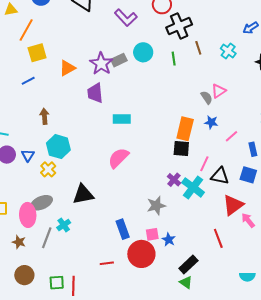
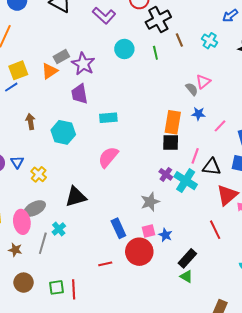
yellow square: (37, 53) -> (18, 70), moved
gray rectangle: (119, 60) -> (61, 57), moved
cyan hexagon: (58, 147) -> (63, 132), moved

